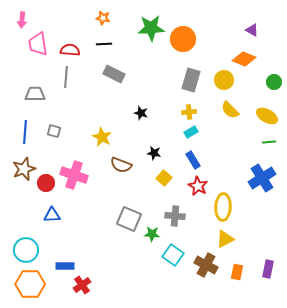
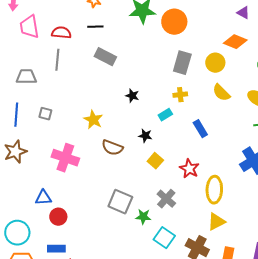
cyan rectangle: (191, 132) -> (165, 115), moved
blue rectangle: (193, 160) -> (200, 129), moved
red circle: (46, 183) -> (58, 217), moved
gray cross: (175, 216) -> (166, 199), turned 36

